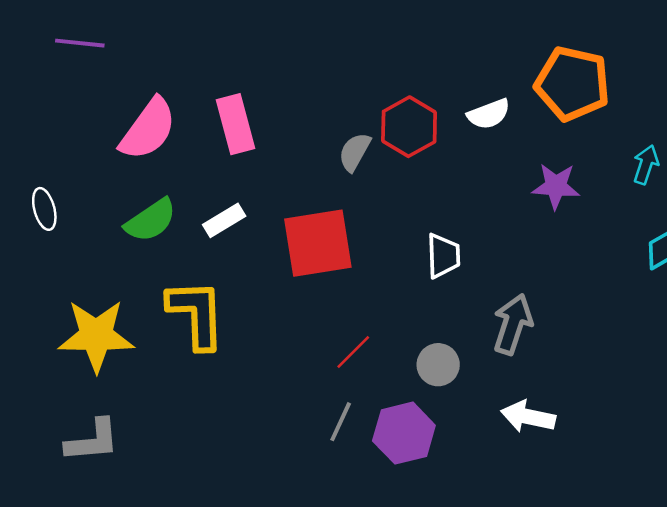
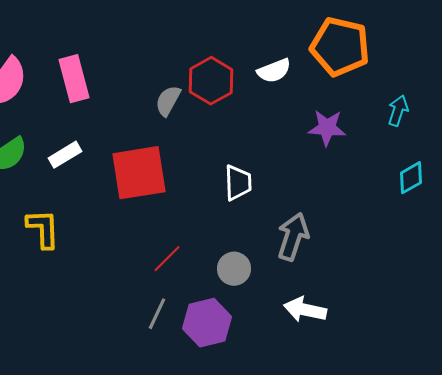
yellow L-shape: (196, 314) -> (43, 229), size x0.7

